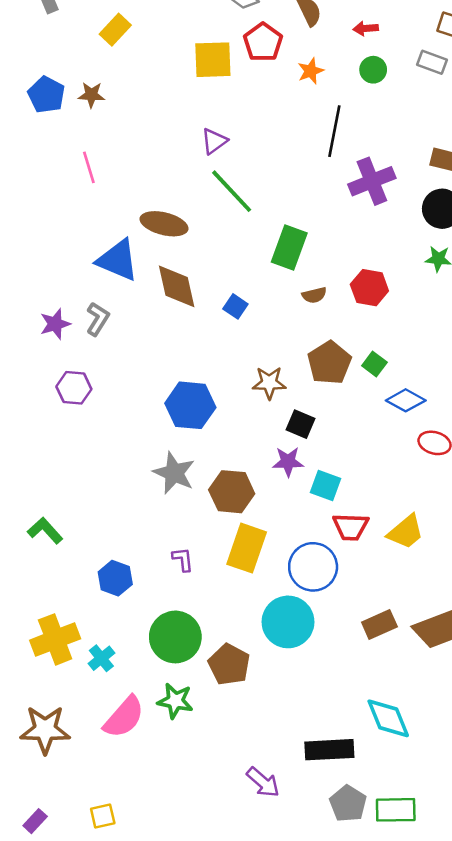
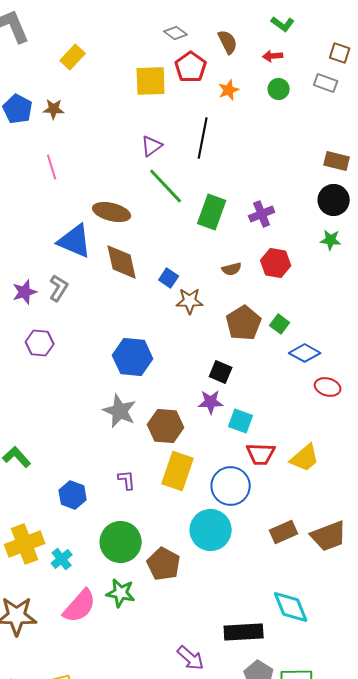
black line: (334, 131) -> (203, 138), moved
purple cross: (372, 181) -> (262, 214), moved, size x0.7
green rectangle: (289, 248) -> (212, 212), moved
brown star: (269, 383) -> (190, 301), moved

